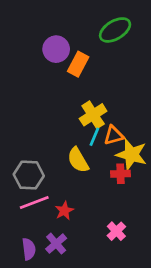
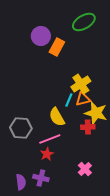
yellow cross: (93, 115) -> (81, 84), moved
pink line: (34, 202) -> (50, 139), moved
purple cross: (56, 244) -> (41, 178), turned -35

